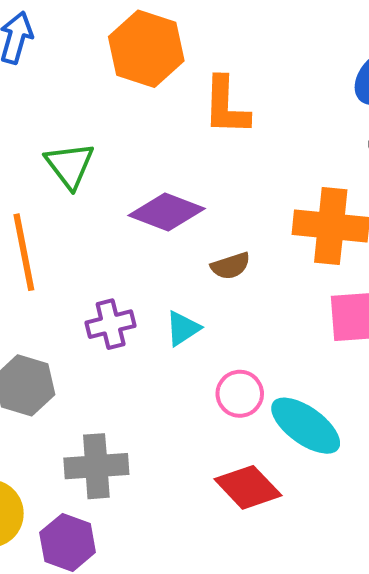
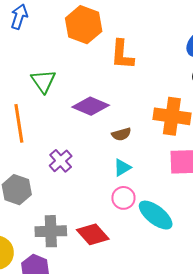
purple cross: (111, 324) -> (61, 161), turned -30
cyan triangle: (183, 328) -> (122, 168), moved
red diamond: (248, 487) -> (93, 234), moved

